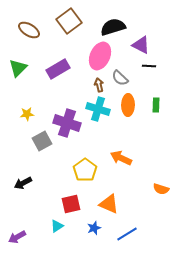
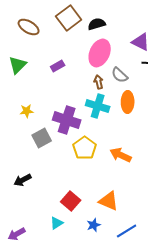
black semicircle: (113, 27) -> (97, 24), moved, size x0.7
purple rectangle: (58, 69) -> (58, 66), size x0.6
yellow pentagon: (85, 170) -> (85, 148), moved
red square: (71, 204) -> (71, 201), turned -36

